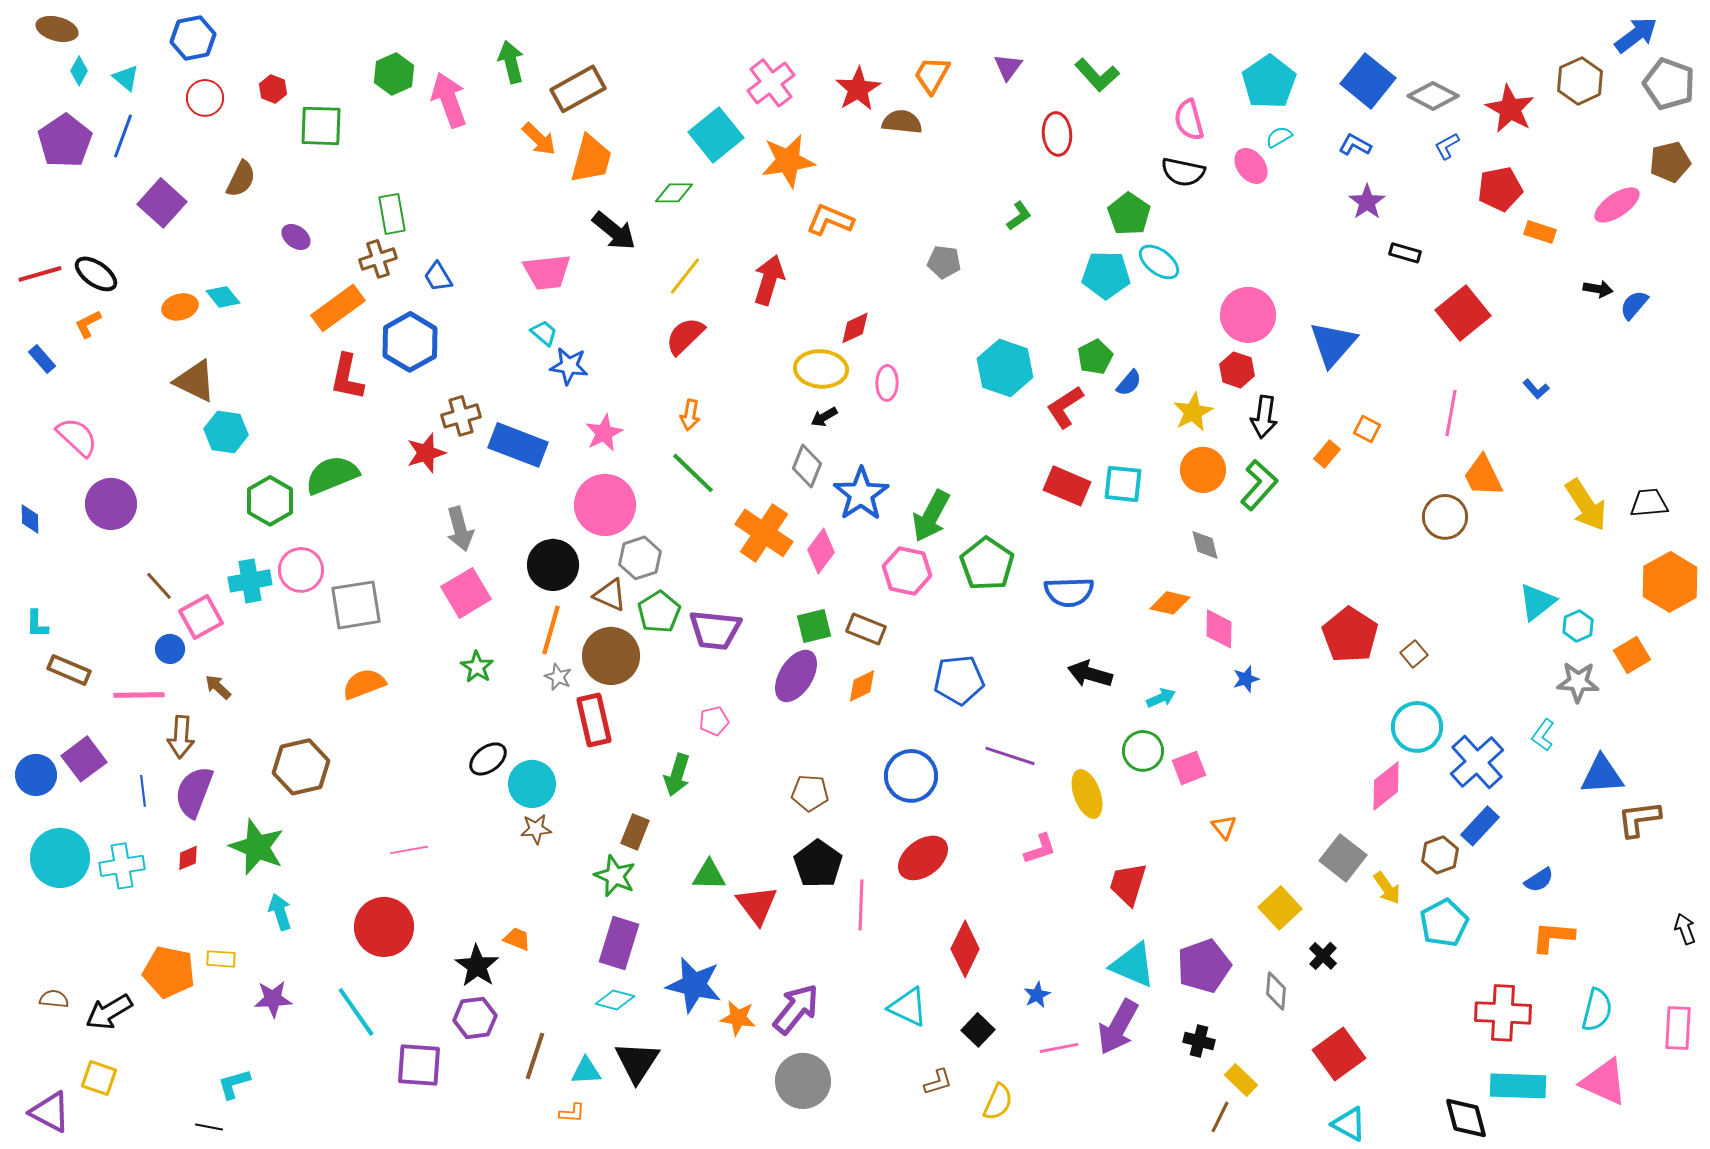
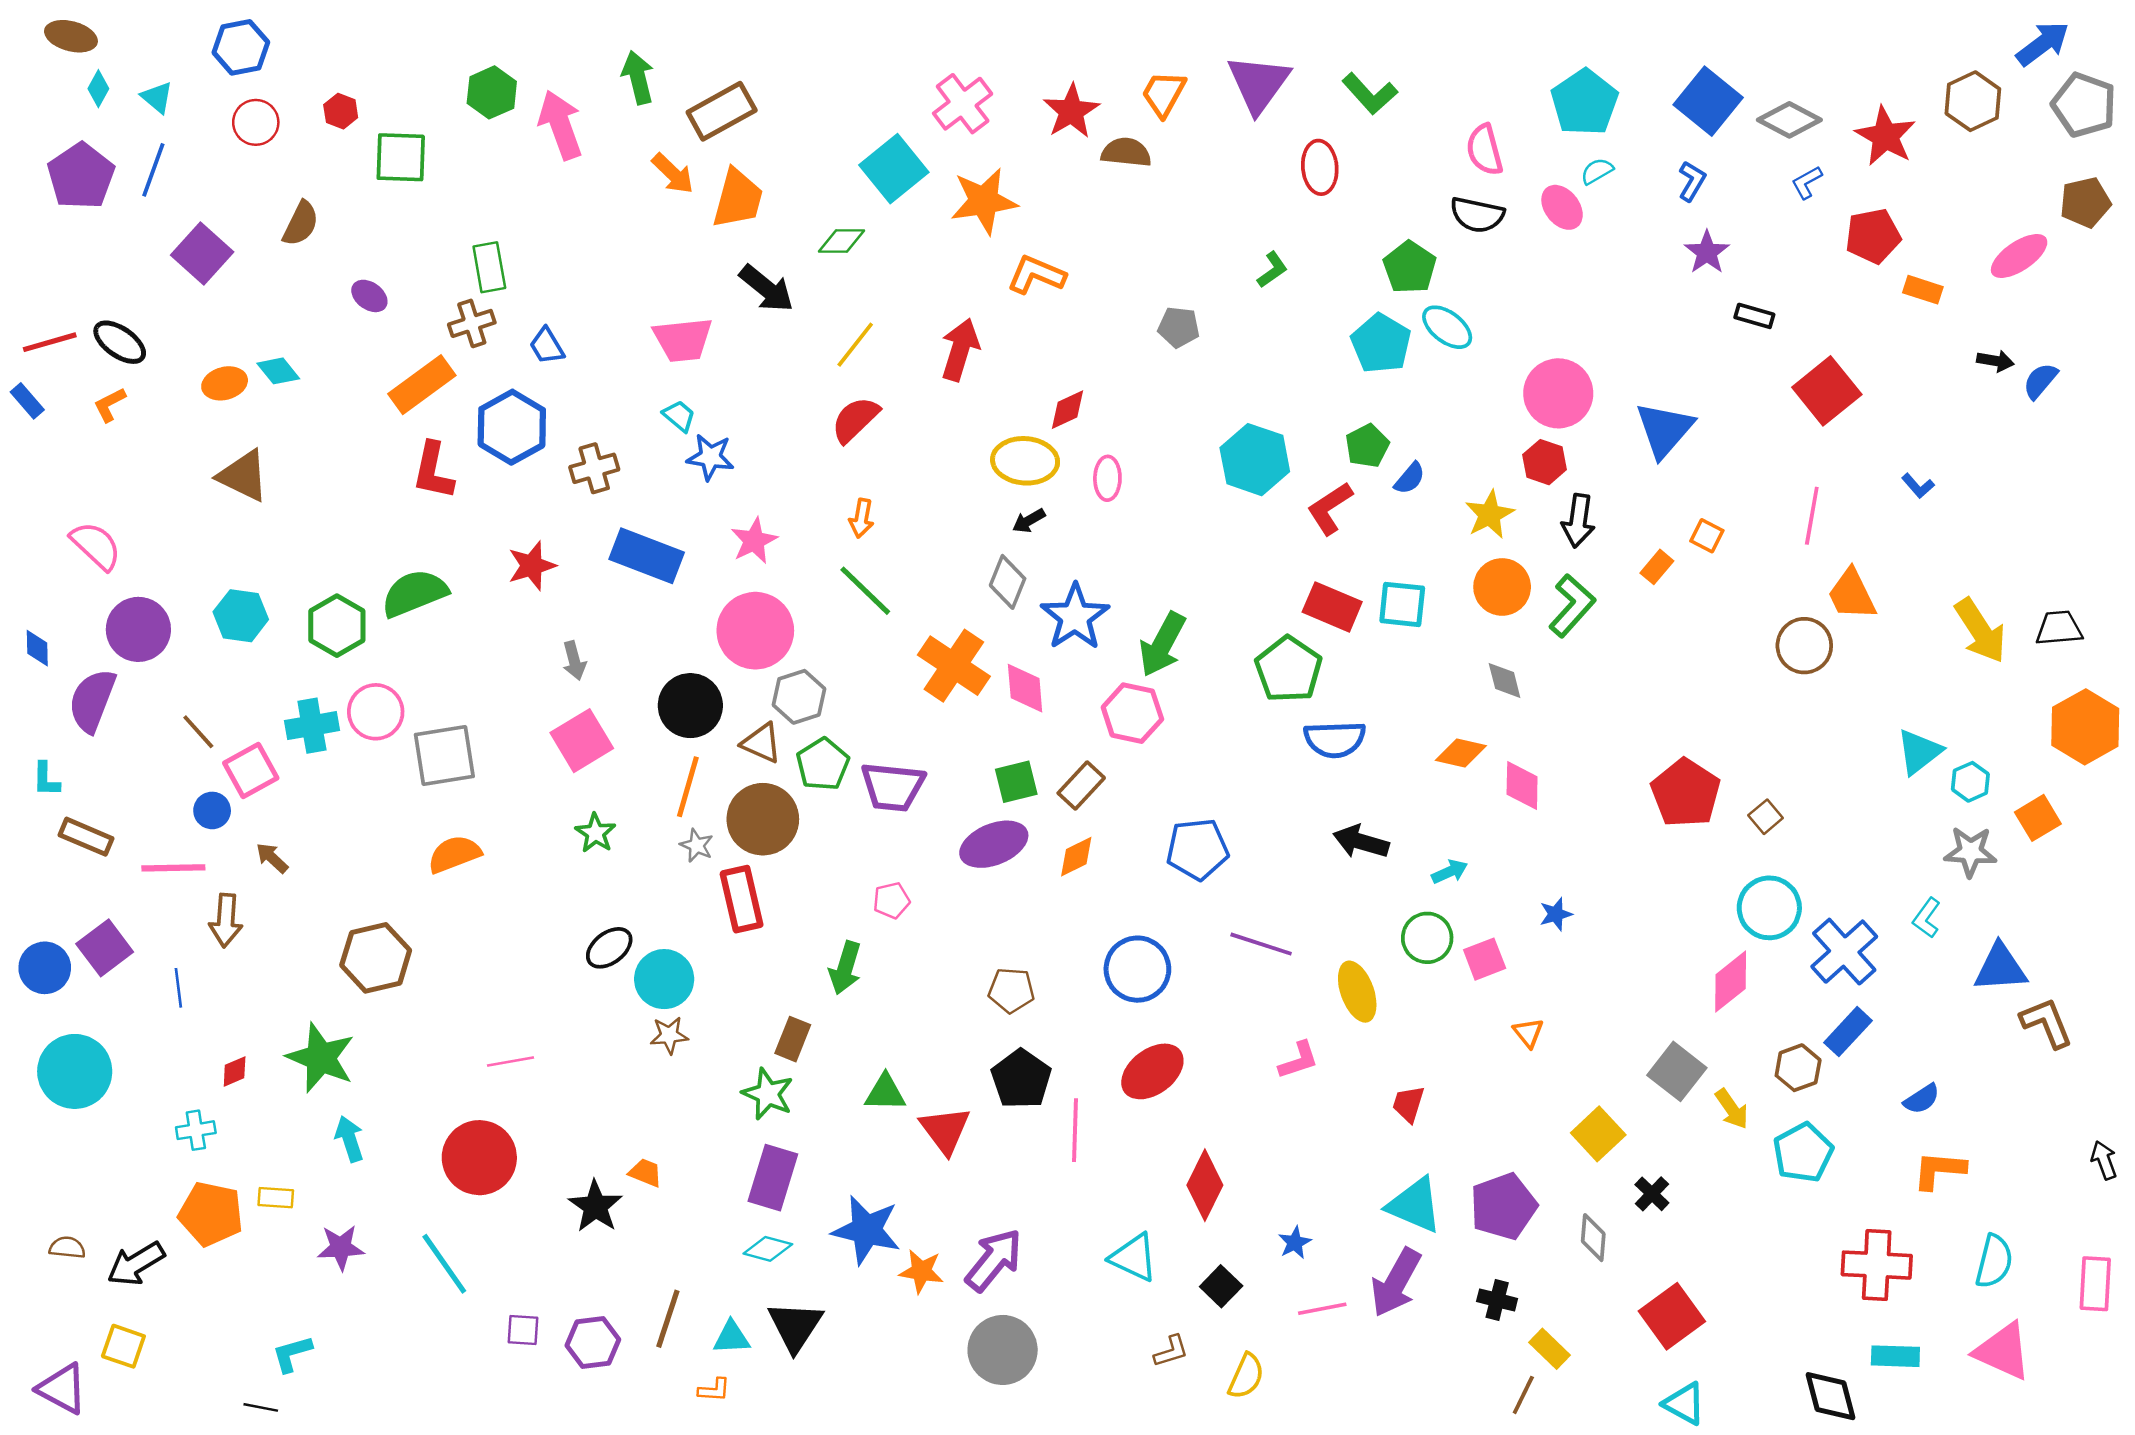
purple triangle: (1008, 67) -> (1259, 84), size x1.8
blue L-shape: (1355, 145) -> (1692, 181), turned 92
cyan pentagon: (1106, 275) -> (1381, 343), turned 30
blue rectangle: (42, 359) -> (27, 401), moved
brown cross: (461, 416) -> (594, 468), moved
cyan hexagon: (226, 432) -> (241, 616), moved
gray arrow: (460, 529) -> (574, 661), size x0.7
pink diamond: (821, 551) -> (1025, 688), turned -42
green pentagon: (987, 564) -> (1289, 669), moved
brown rectangle: (866, 629) -> (1081, 785), turned -69
purple ellipse: (796, 676) -> (994, 844), turned 36
blue star: (1246, 679) -> (1556, 914), moved
purple semicircle: (194, 792) -> (92, 701), moved
brown L-shape: (1639, 819) -> (2047, 1023), turned 75
cyan cross: (122, 866) -> (196, 1130), moved, size x0.7
red trapezoid: (1128, 884) -> (1408, 1104), size x0.7
purple hexagon: (475, 1018) -> (593, 1342), moved
purple square: (419, 1065) -> (523, 1330), size x0.6
cyan rectangle: (1518, 1086) -> (1895, 1356), size x0.7

